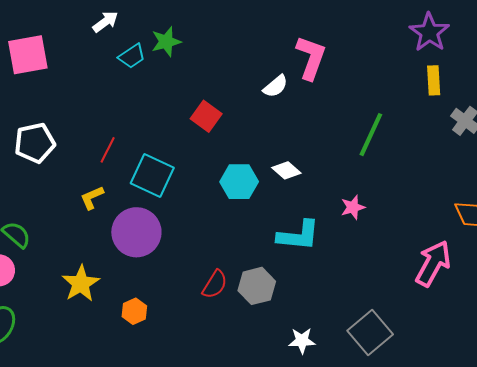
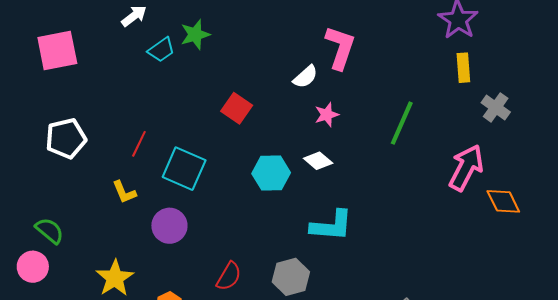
yellow L-shape: (92, 198) -> (124, 192), turned -88
pink star: (353, 207) -> (327, 115), moved
purple circle: (136, 232) -> (169, 226), size x0.7
pink arrow: (433, 263) -> (466, 168), moved
red semicircle: (215, 284) -> (229, 276), moved

